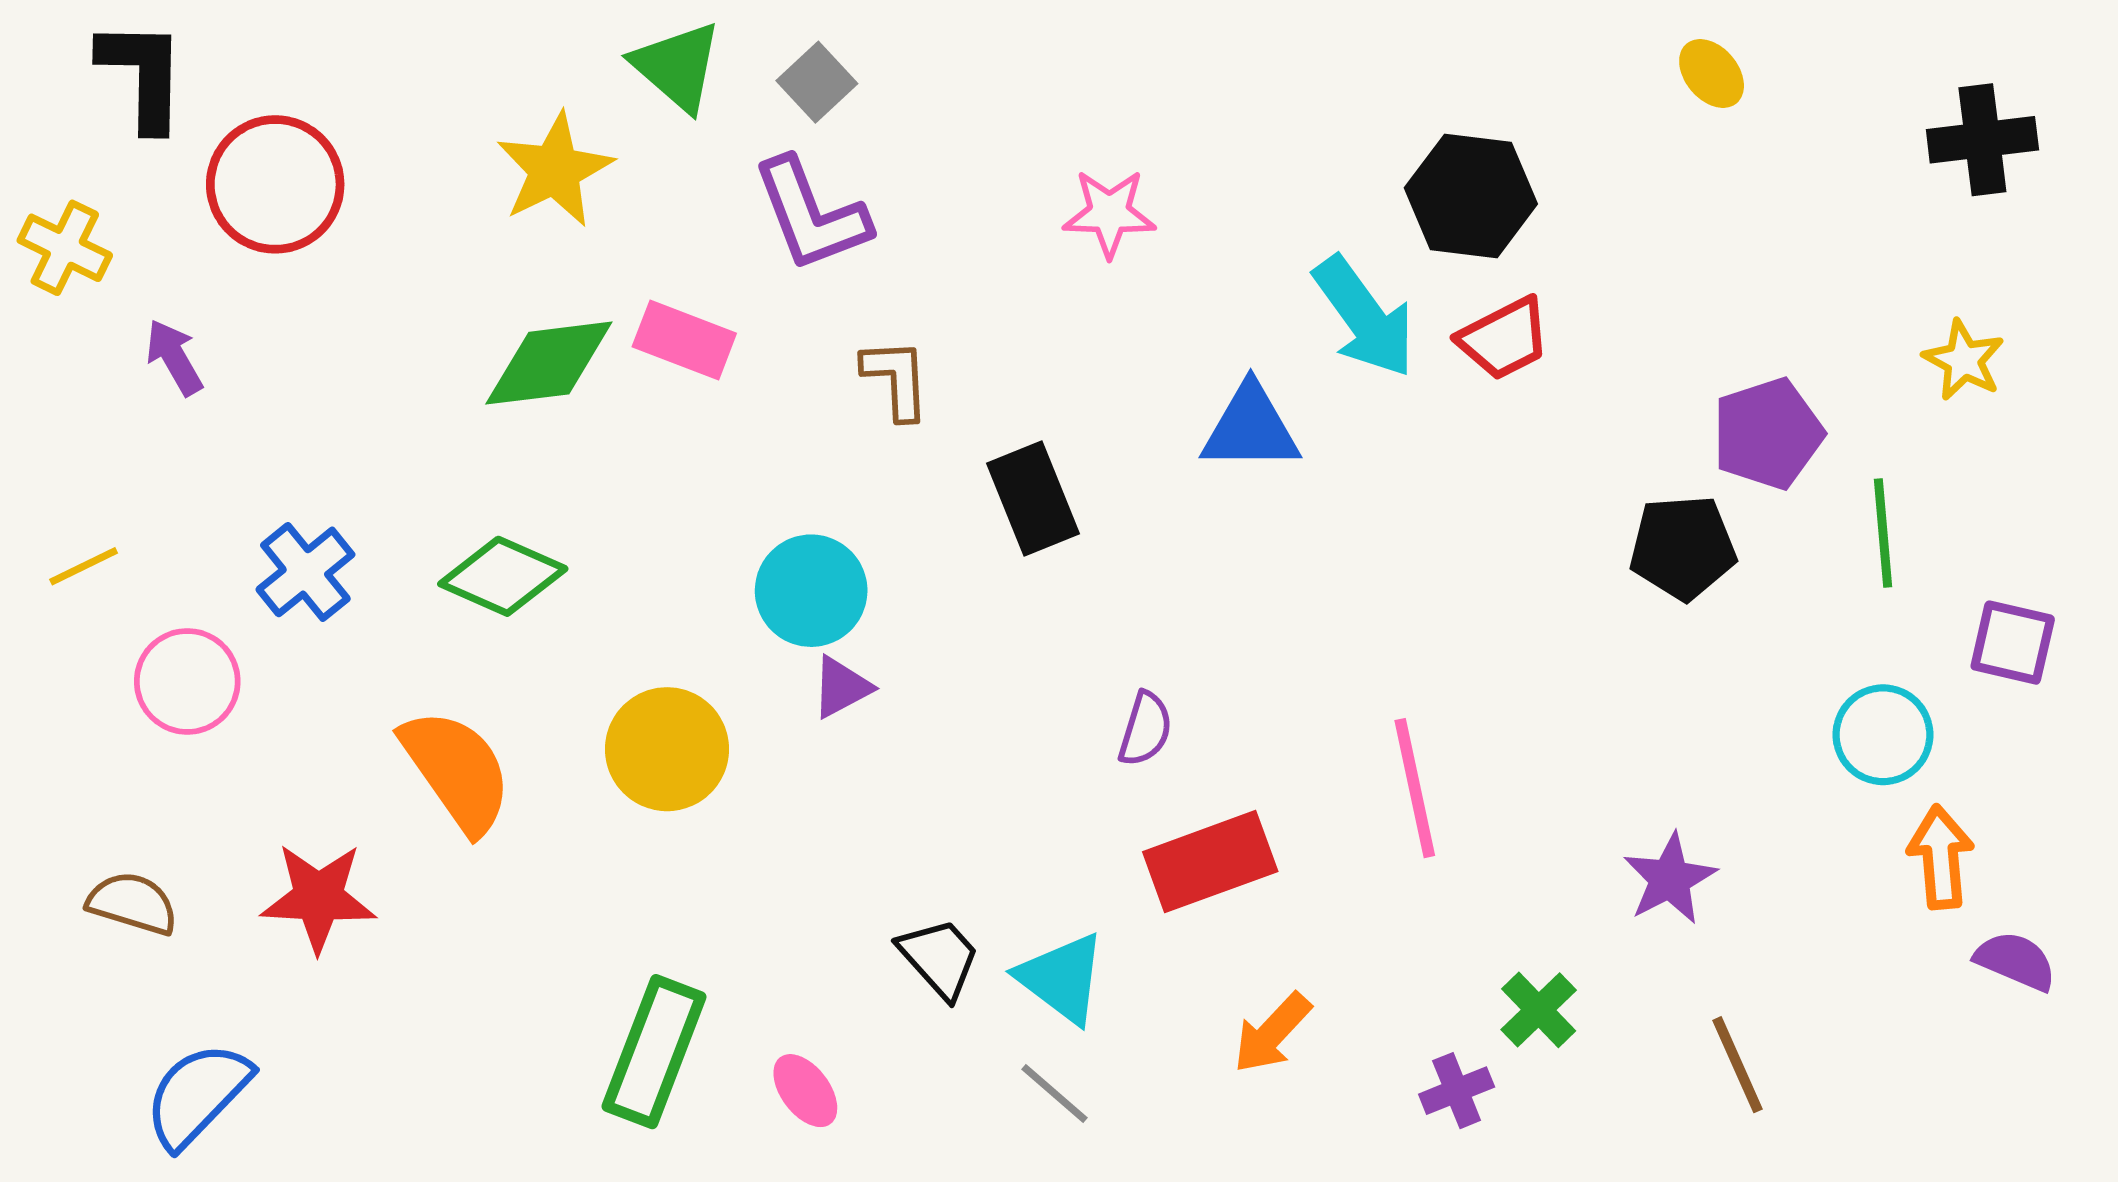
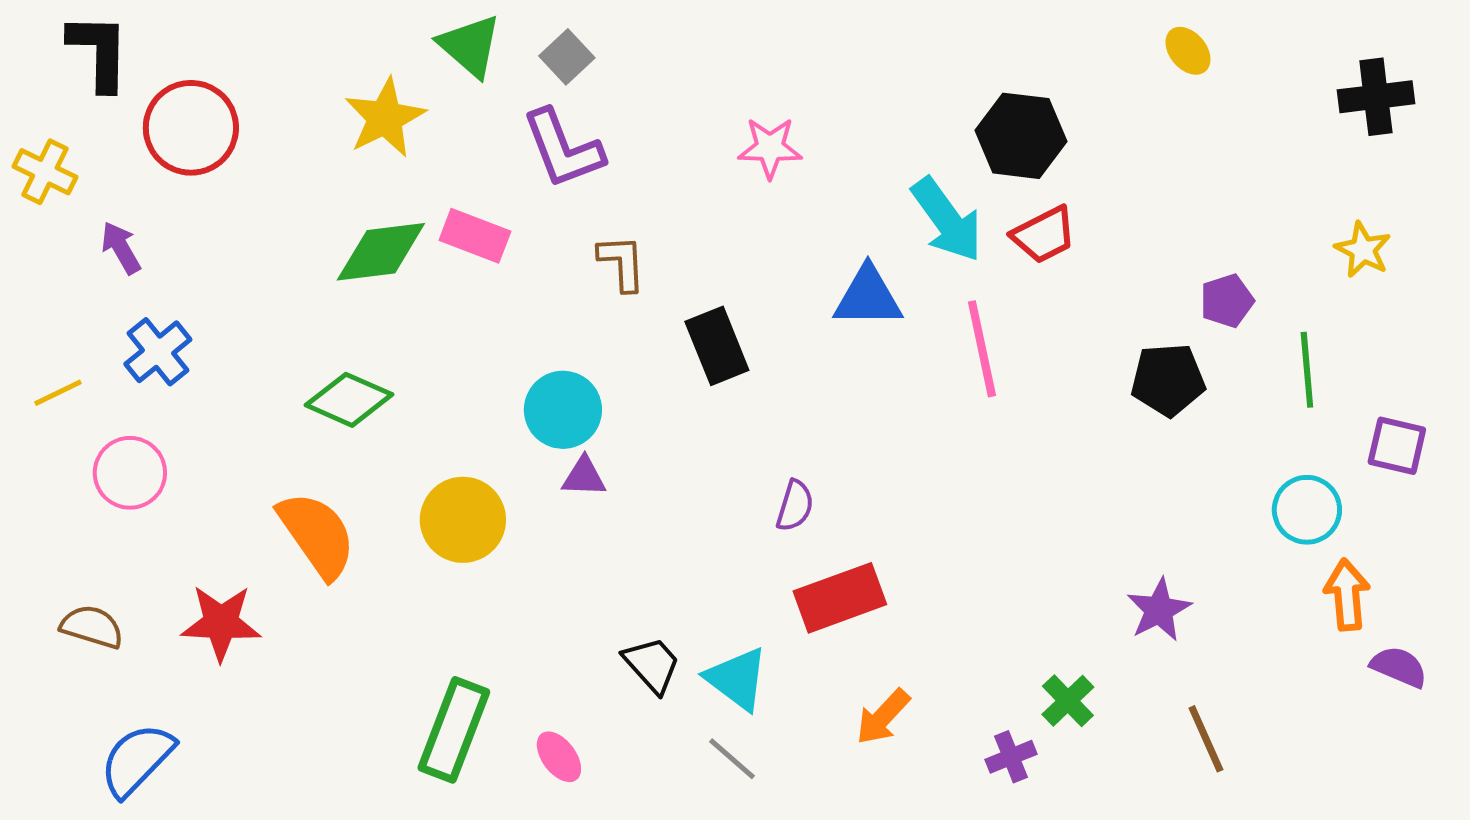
purple pentagon: (1768, 434) -> (1227, 301), size x0.7
blue cross: (305, 572) -> (158, 352), moved
purple triangle: (841, 687) -> (584, 477), turned 30
pink line: (1415, 788) -> (982, 349), moved

